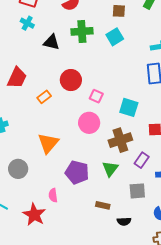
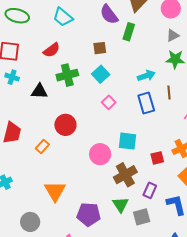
pink square: (96, 96) -> (109, 102), moved, turned 32
pink circle: (89, 123) -> (100, 154), moved
gray square: (137, 191) -> (142, 217), moved

